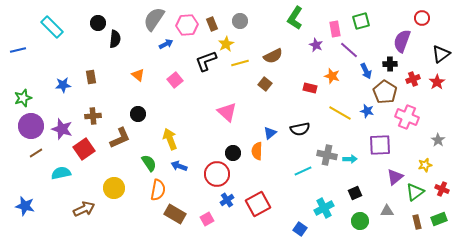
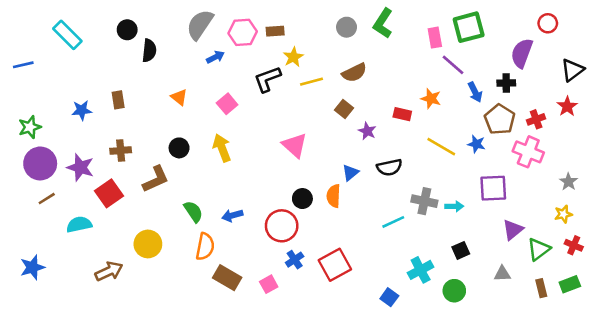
gray circle: (240, 21) -> (347, 27), moved
green square: (361, 21) -> (469, 27), size x1.4
brown rectangle: (212, 24) -> (275, 31), turned -72
purple star: (316, 45) -> (367, 131), moved
red cross: (413, 79) -> (536, 119), moved
yellow arrow: (170, 139) -> (222, 148), moved
yellow star: (425, 165) -> (563, 214), moved
blue arrow: (179, 166) -> (232, 215), turned -35
blue star: (25, 206) -> (32, 267), turned -30
green circle: (360, 221) -> (454, 291), moved

